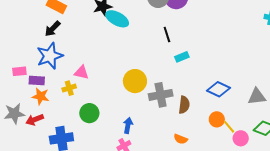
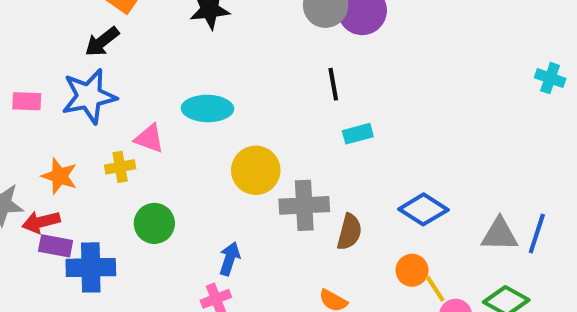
cyan ellipse: (117, 19) -> (207, 108), moved, turned -35
pink rectangle: (19, 71) -> (27, 101), moved
purple rectangle: (37, 80) -> (56, 246), moved

